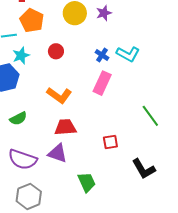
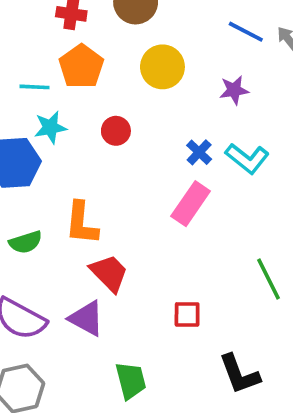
purple star: (104, 13) -> (234, 90), moved
orange L-shape: (59, 95) -> (82, 223), moved, turned 50
red trapezoid: (65, 127) -> (109, 273), turned 40

